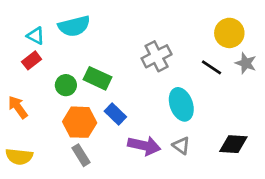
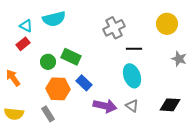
gray cross: (157, 56) -> (114, 28), moved
gray star: (246, 63) -> (179, 59), moved
black line: (211, 67) -> (134, 49), moved, turned -35
gray rectangle: (81, 155) -> (48, 114), moved

